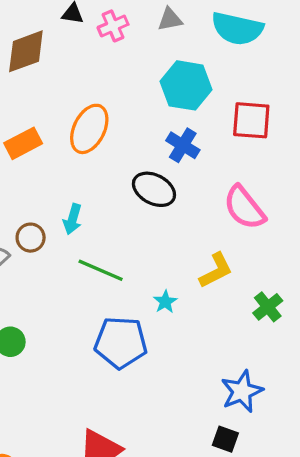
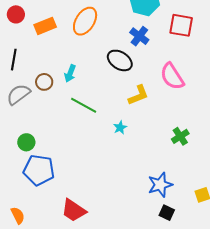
yellow L-shape: (216, 270) -> (138, 95), moved
blue pentagon: (121, 343) -> (39, 170), moved
black square: (225, 439) -> (167, 213), moved

